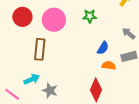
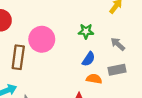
green star: (90, 16) -> (86, 31), moved
pink circle: (54, 20) -> (42, 39), moved

